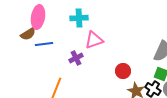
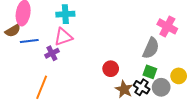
pink triangle: (94, 40) -> (63, 37), moved
purple cross: (76, 58) -> (52, 53), moved

